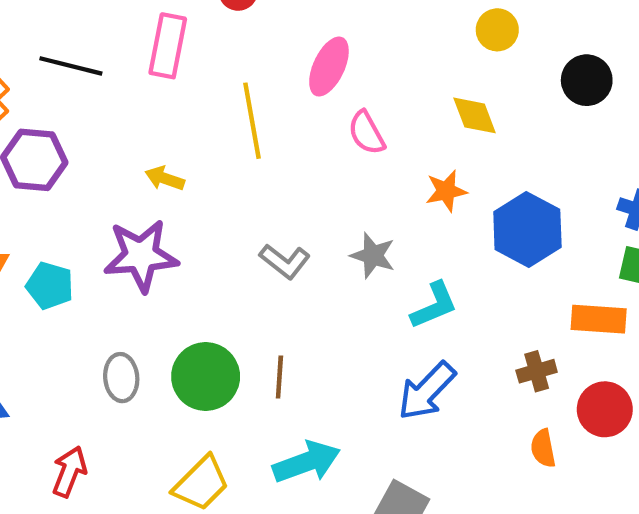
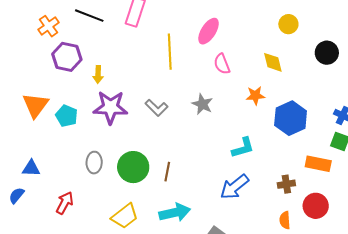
yellow arrow: (165, 178) -> (98, 74), moved, turned -114
gray star: (373, 255) -> (202, 104), moved
gray L-shape: (285, 261) -> (156, 108), moved

